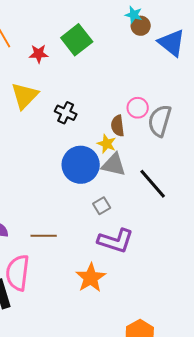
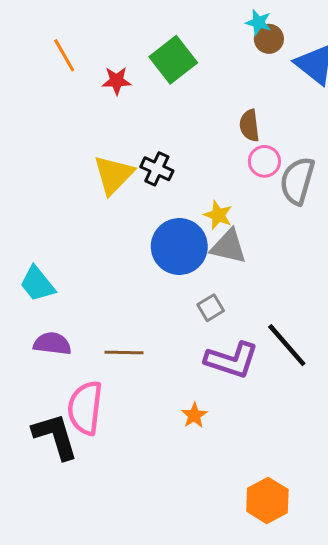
yellow triangle: (25, 96) -> (114, 175), moved
brown semicircle: (118, 126) -> (249, 125), moved
black line: (153, 184) -> (287, 345), moved
orange star: (91, 278) -> (194, 415), size x0.6

